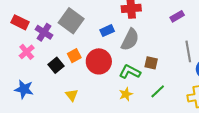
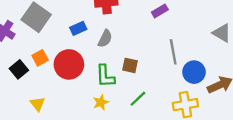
gray semicircle: (130, 40) -> (105, 39), size x0.7
green L-shape: (130, 72) -> (105, 76), turned -120

